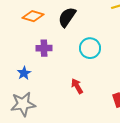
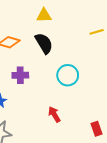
black semicircle: (67, 17) -> (44, 43), turned 115

